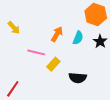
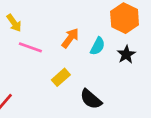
pink line: (36, 52) -> (30, 47), moved
black semicircle: (78, 78) -> (91, 99), turned 30

